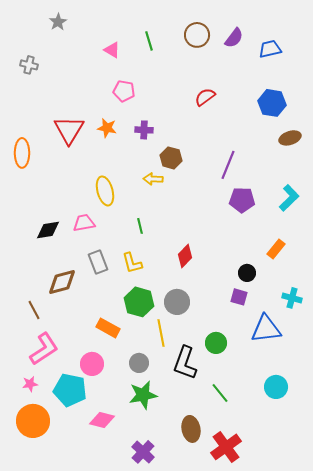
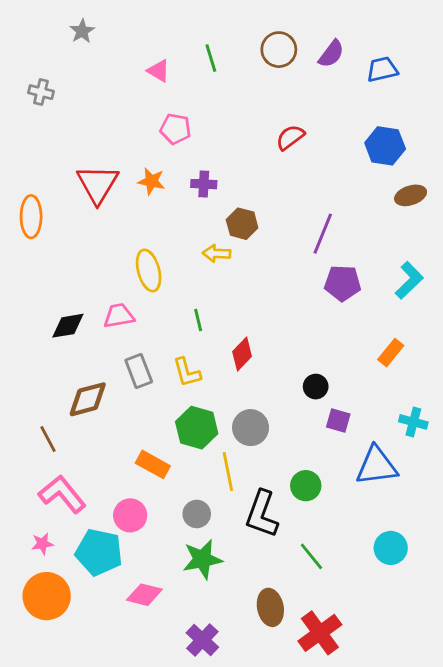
red diamond: (185, 256) -> (242, 354), moved
black circle: (247, 273) -> (316, 387), moved
pink L-shape: (44, 349) -> (62, 494), turned -96

